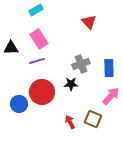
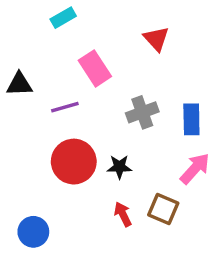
pink rectangle: (39, 39) -> (95, 68), moved
black star: (71, 84) -> (119, 167), moved
blue circle: (19, 104) -> (33, 232), moved

